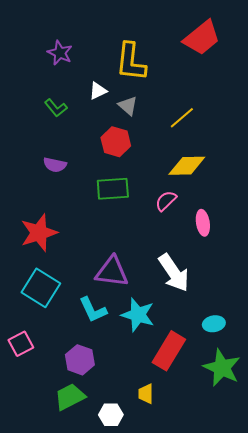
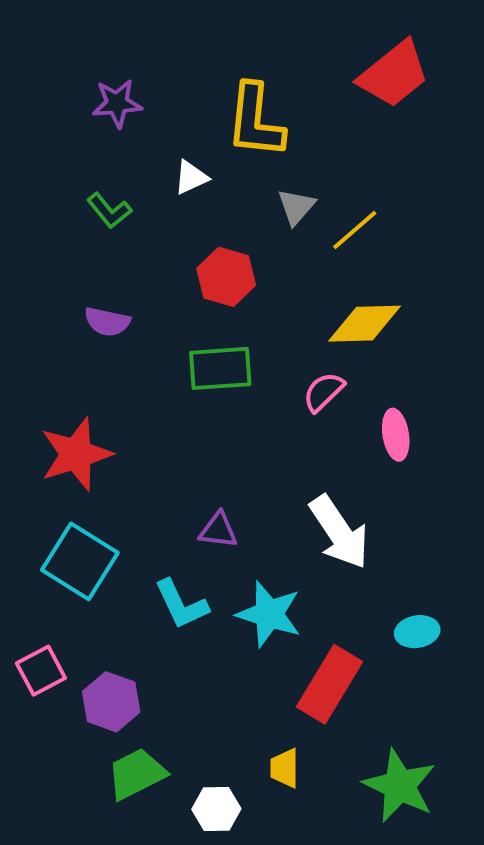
purple star: (60, 53) -> (117, 103), turned -30
gray triangle: (128, 106) -> (296, 207), moved, turned 30
purple triangle: (112, 272) -> (218, 530), size x0.6
purple hexagon: (80, 360) -> (111, 702), moved
green star: (222, 368) -> (400, 786), moved

